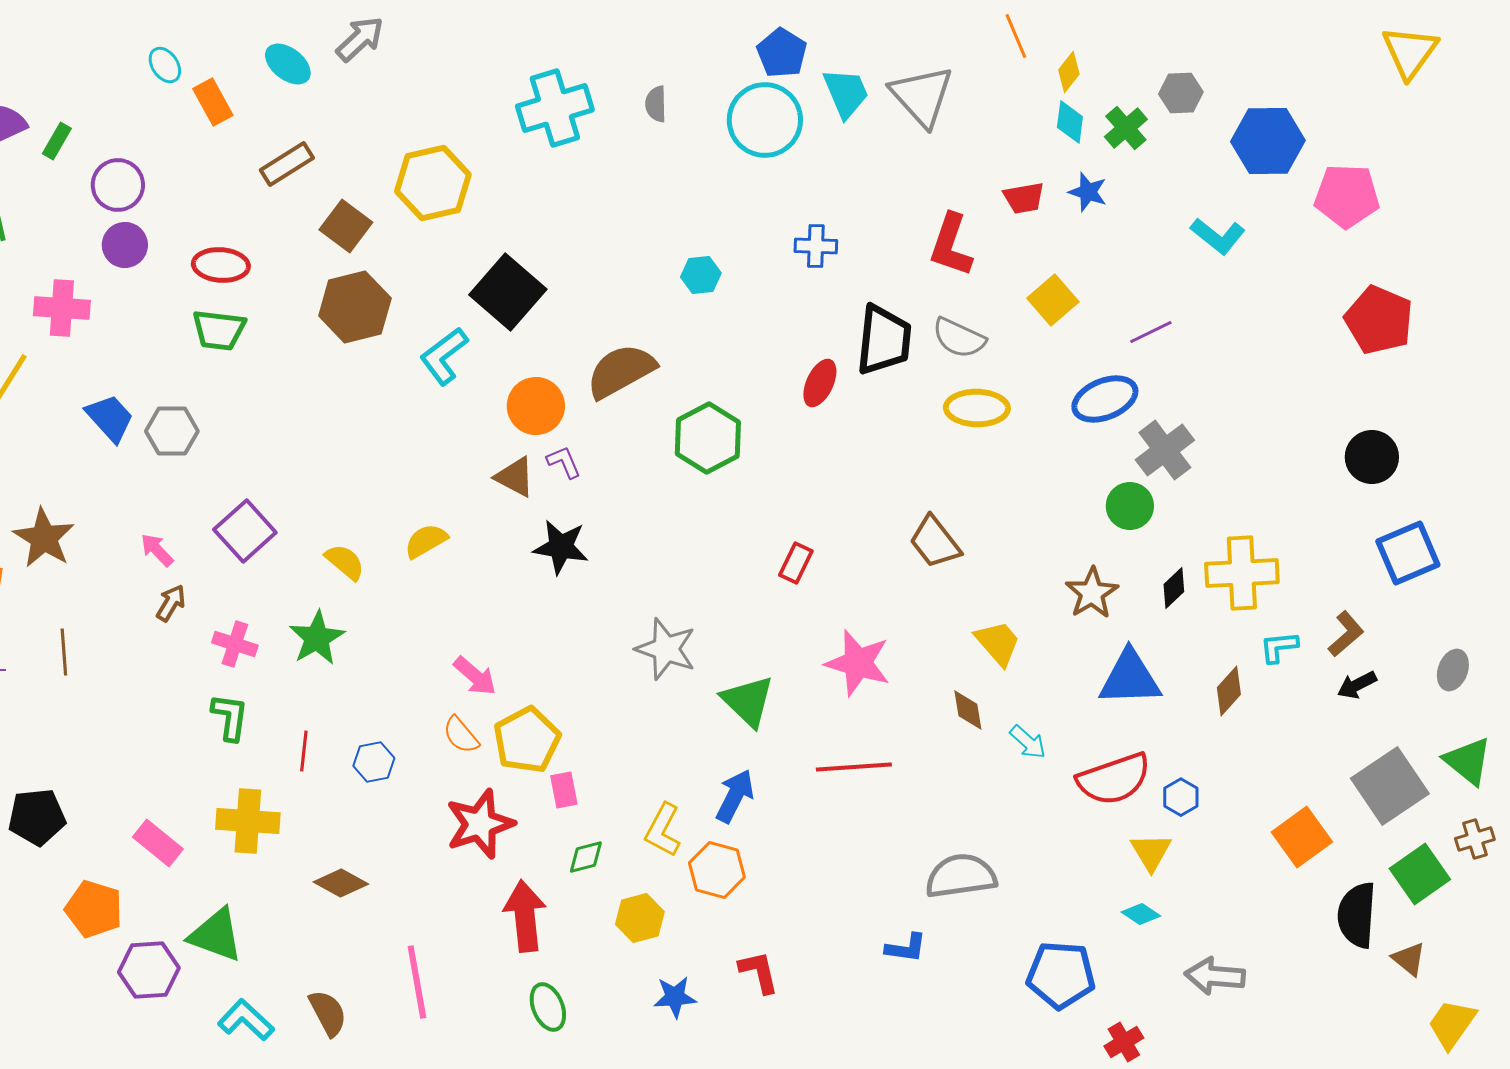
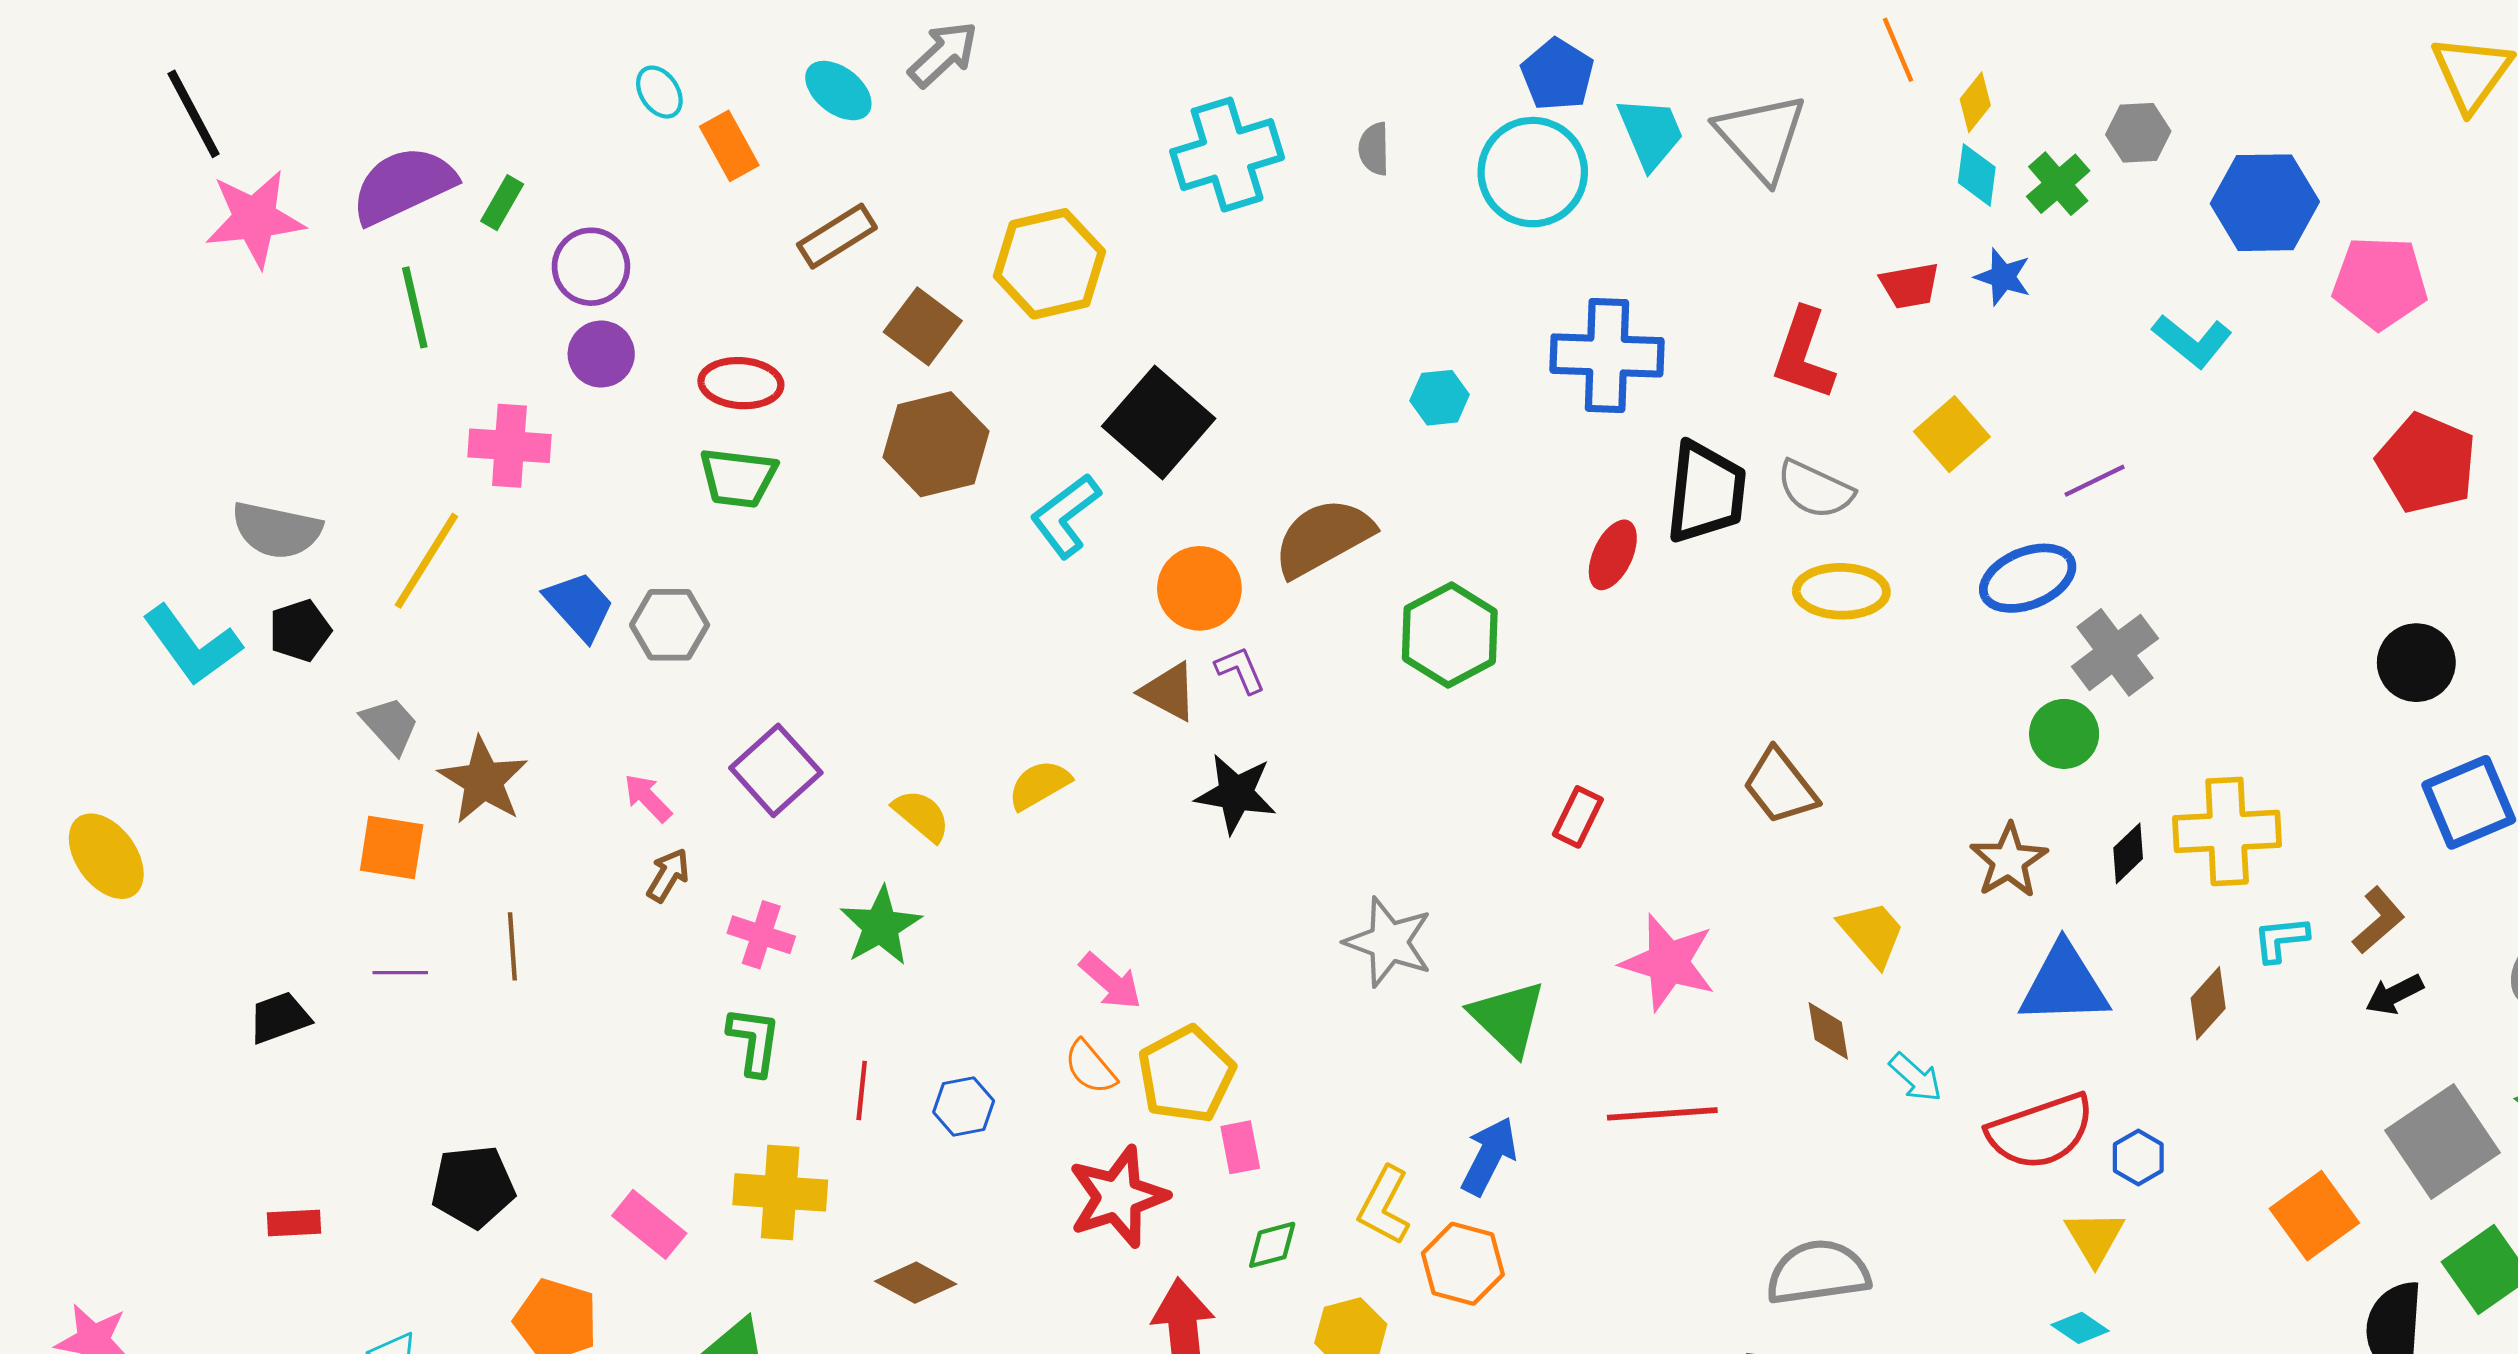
blue cross: (816, 246) -> (1607, 355), size x1.8

